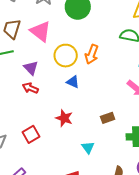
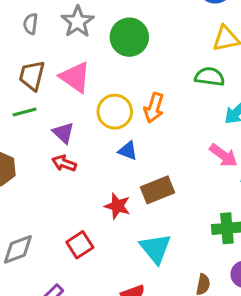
brown rectangle: (108, 118) -> (158, 190), moved, size x1.5
red square: (31, 134) -> (80, 245), moved
cyan triangle: (88, 147) -> (155, 248), size x1.6

